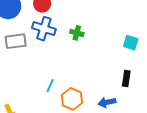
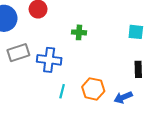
blue cross: (44, 29) -> (49, 60), moved
orange hexagon: (72, 99) -> (93, 89), moved

